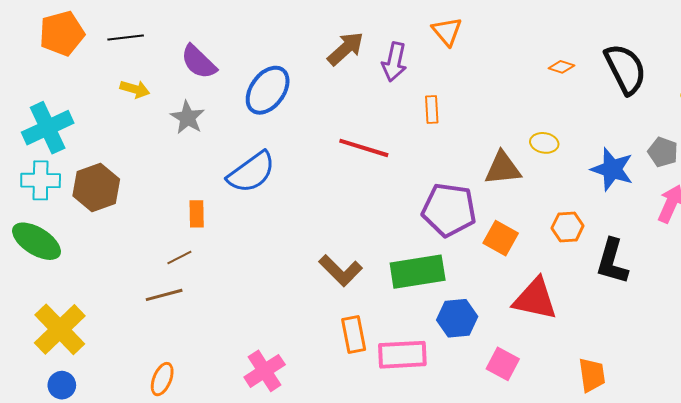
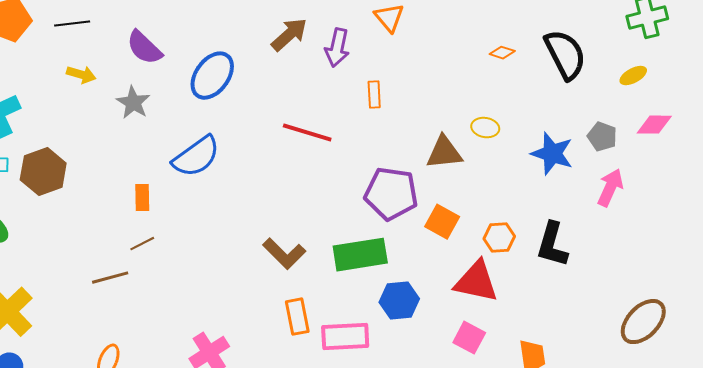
orange hexagon: (568, 227) -> (499, 238), moved
brown line: (179, 257) -> (142, 244), moved
pink square: (503, 364) -> (469, 338), moved

